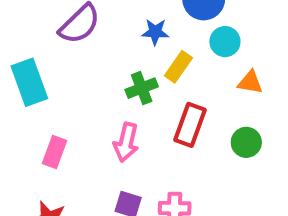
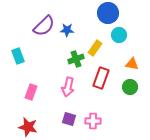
blue star: (155, 32) -> (67, 30), moved
cyan rectangle: (29, 82) -> (18, 56), size x0.7
orange triangle: (250, 82) -> (132, 64), moved

